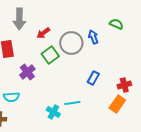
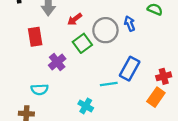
blue rectangle: (93, 78) -> (130, 69), size x1.5
cyan line: (72, 103) -> (109, 84), moved

